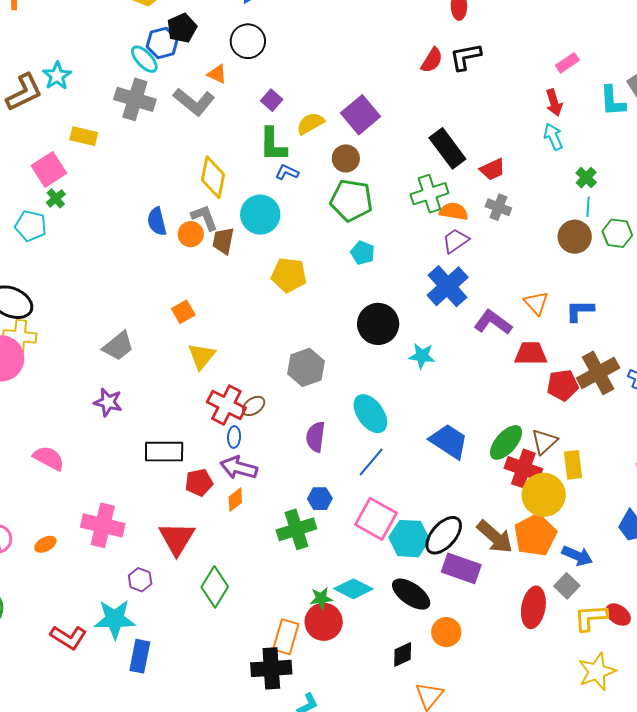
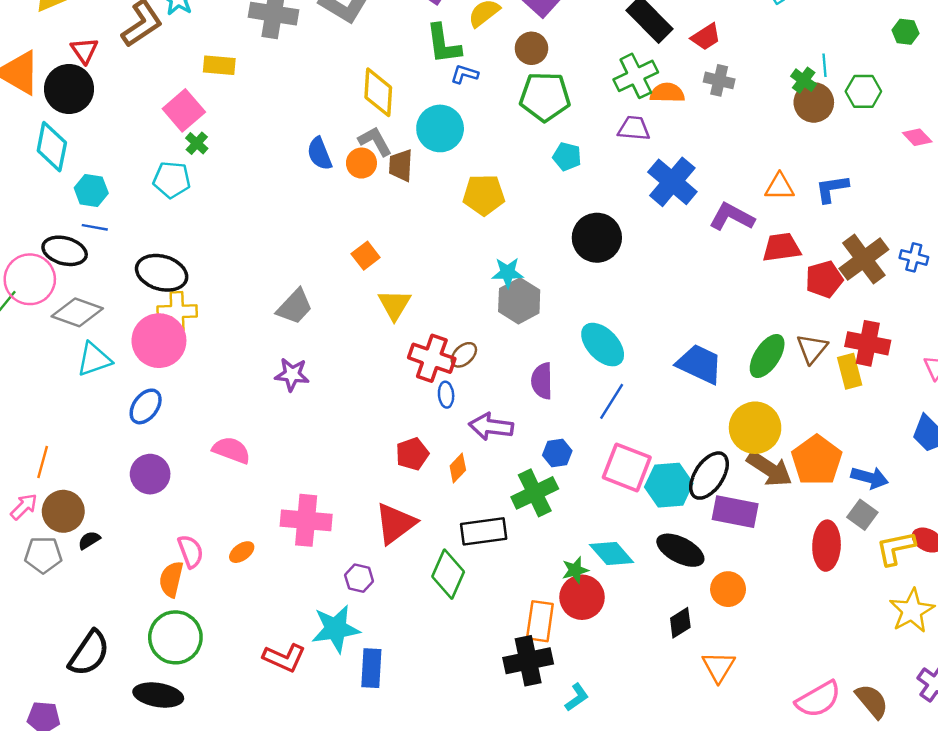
green cross: (586, 178) -> (804, 80), moved
purple trapezoid: (456, 241) -> (634, 128), moved, turned 48
orange triangle: (536, 303) -> (780, 187), turned -40
cyan star: (422, 356) -> (508, 273), moved
black rectangle: (164, 452) -> (484, 531), moved
purple arrow: (239, 468) -> (491, 427), moved
red cross: (523, 468) -> (868, 343), moved
yellow circle: (544, 495) -> (755, 428), moved
red triangle: (177, 538) -> (395, 523), turned 30
cyan diamond: (353, 589) -> (612, 554), turned 30

